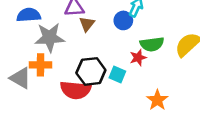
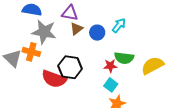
blue circle: (123, 20) -> (97, 33), moved
cyan square: (117, 75) -> (111, 85), moved

